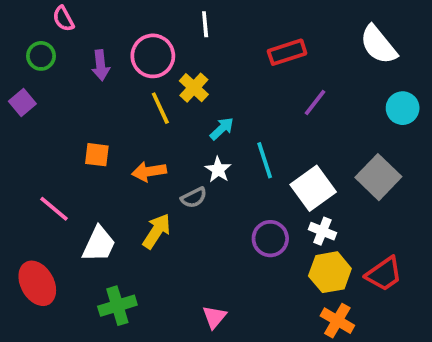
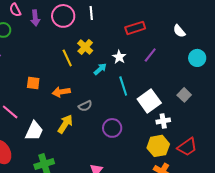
white semicircle: (378, 45) -> (179, 31), moved, size x0.6
pink circle: (153, 56) -> (63, 16), moved
purple arrow: (101, 65) -> (35, 18), moved
white star: (218, 170) -> (119, 57), moved
gray square: (378, 177) -> (184, 95), size x0.6
white cross: (322, 231) -> (163, 121), moved, turned -32
purple circle: (270, 239) -> (112, 128), moved

